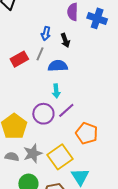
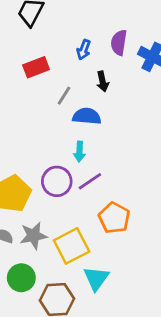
blue arrow: (46, 33) -> (84, 50), moved
red rectangle: (19, 59) -> (36, 67), moved

